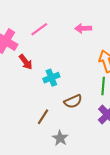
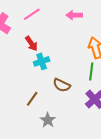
red arrow: (26, 62) -> (31, 44), moved
brown semicircle: (73, 101) -> (62, 85), turned 48

